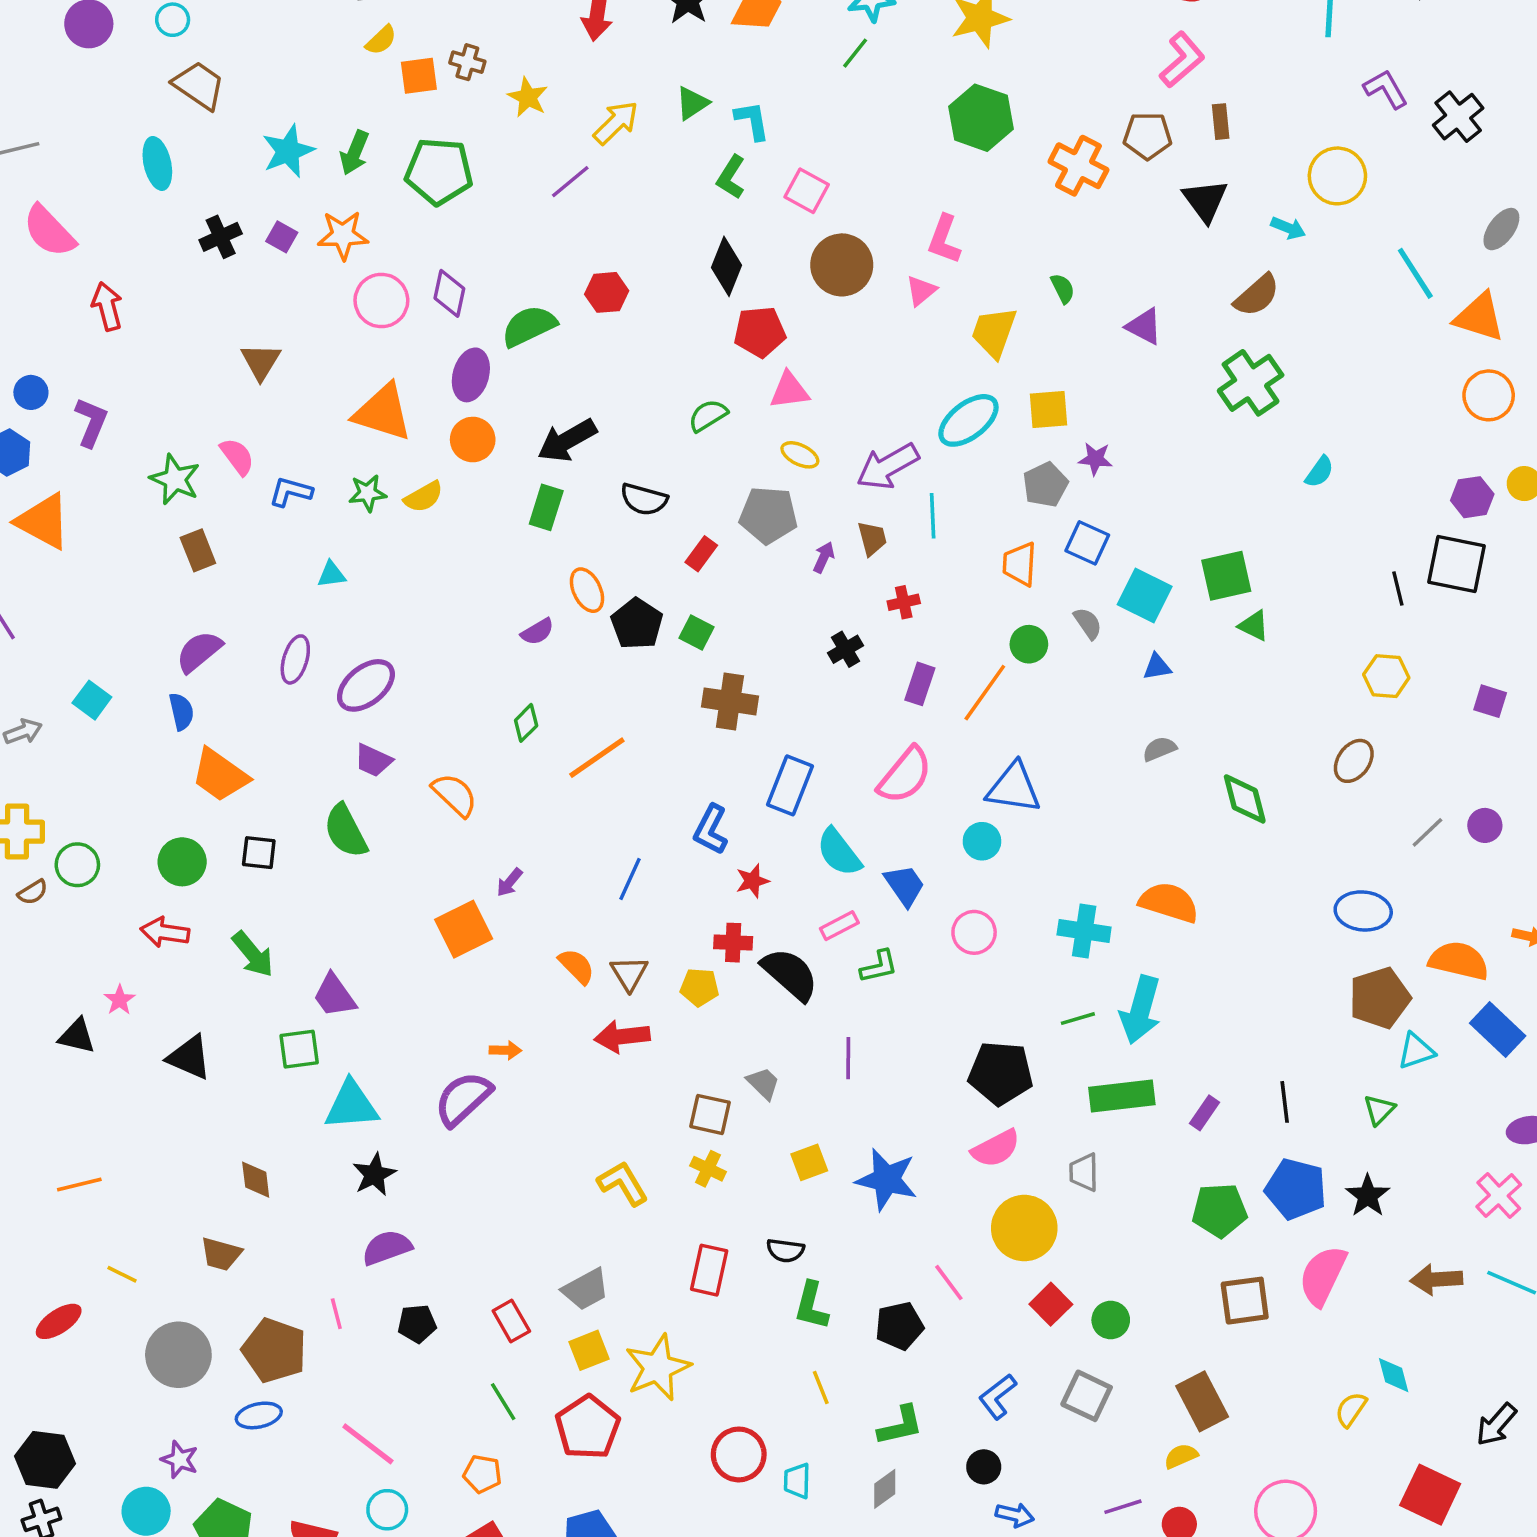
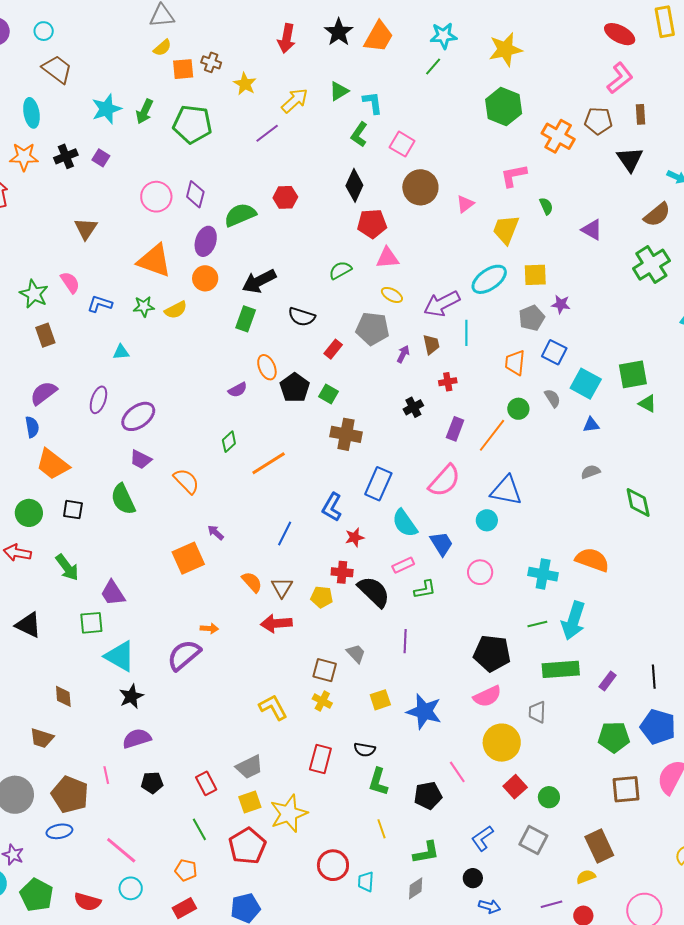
orange star: (343, 235) -> (24, 157), moved
pink L-shape: (944, 239) -> (514, 176), moved, turned 56
purple arrow: (510, 882) -> (216, 533), turned 90
cyan triangle: (351, 1105) -> (120, 656), turned 32

